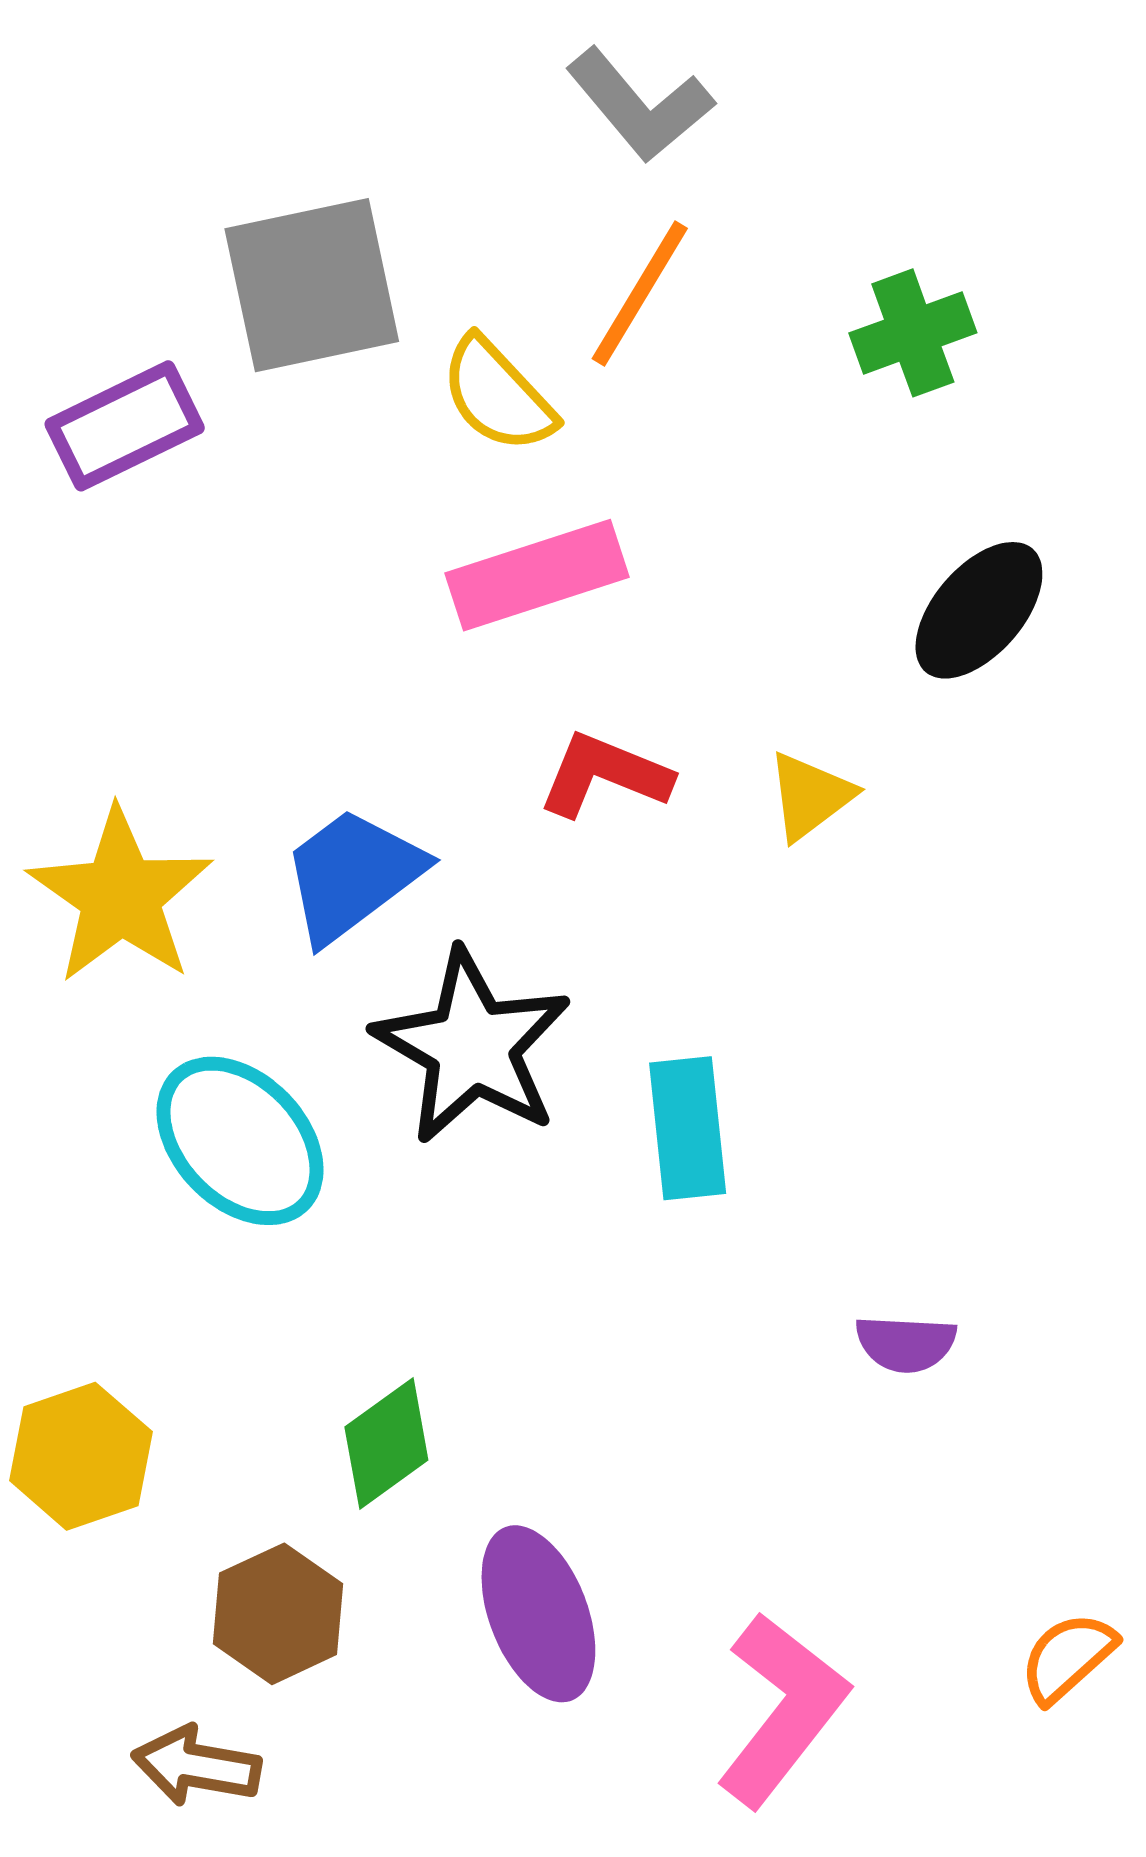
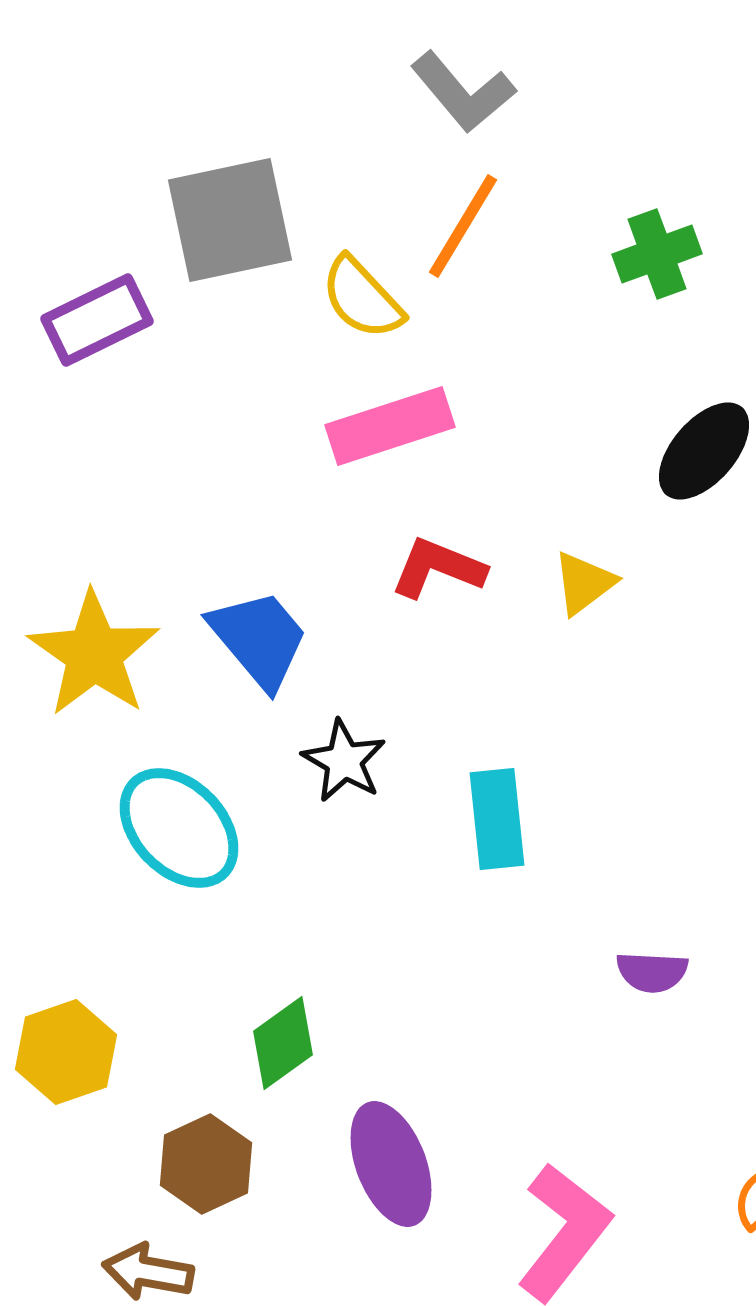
blue trapezoid: (353, 875) -> (259, 639), turned 87
black star: (472, 1047) -> (344, 761), size x0.6

